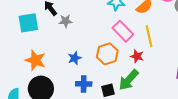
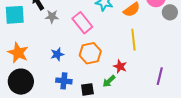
pink rectangle: (123, 31) -> (82, 23), moved
red star: (137, 56) -> (120, 66), moved
green arrow: (129, 80) -> (109, 81), size x0.6

